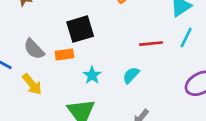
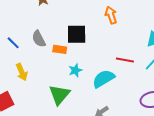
cyan semicircle: (131, 75) -> (104, 79), size x1.6
yellow arrow: (32, 84) -> (22, 72), moved

